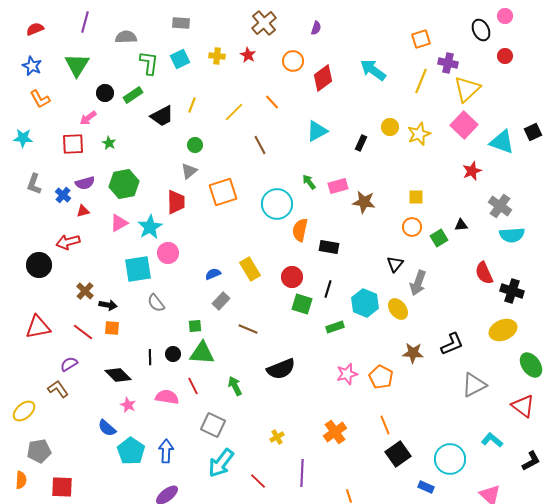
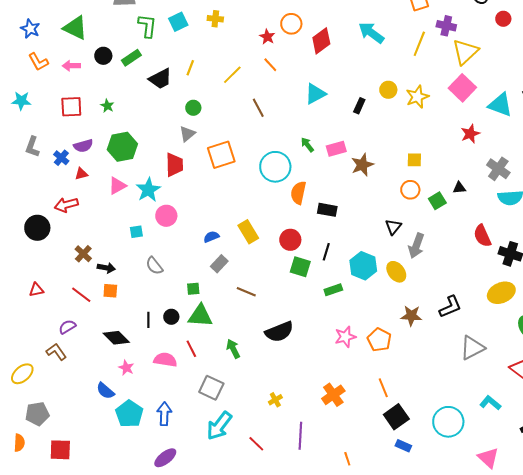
red star: (248, 55) -> (267, 37), moved
green triangle: (77, 65) -> (75, 28), turned -36
pink arrow: (88, 118) -> (71, 66), moved, turned 36
brown star: (364, 202) -> (362, 165), turned -30
cyan square: (138, 269) -> (136, 232), size x0.5
red triangle: (38, 327) -> (36, 290), size x0.6
blue rectangle: (426, 487) -> (403, 446), moved

